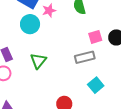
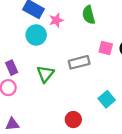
pink square: (95, 37) -> (106, 48), turned 32
gray rectangle: (85, 57) -> (79, 62), moved

